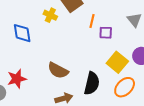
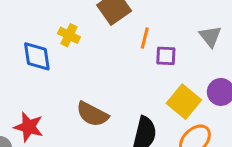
yellow cross: (50, 15) -> (69, 35), moved
red star: (17, 79) -> (29, 127), turned 30

